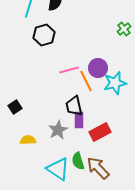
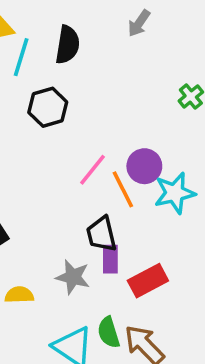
pink line: (69, 70) -> (93, 170), turned -36
gray star: (58, 130) -> (73, 277), turned -30

